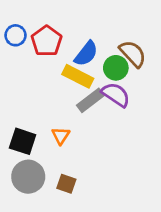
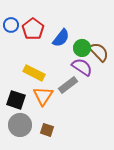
brown semicircle: (133, 54) -> (99, 52), moved
yellow rectangle: (78, 76) -> (34, 73), moved
gray rectangle: (90, 100) -> (68, 85), moved
orange triangle: (61, 136) -> (43, 96), size x1.5

